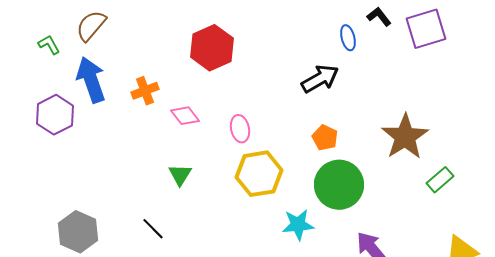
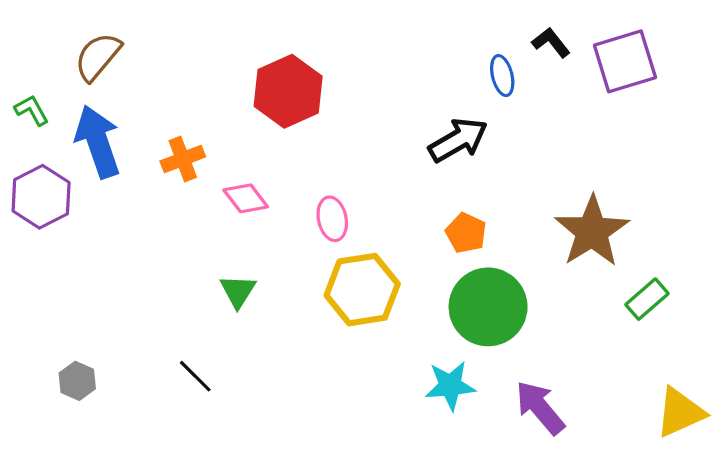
green L-shape: (49, 45) -> (32, 110), moved
cyan star: (298, 225) -> (450, 386), moved
gray hexagon: (78, 232) -> (77, 381), size x0.6

